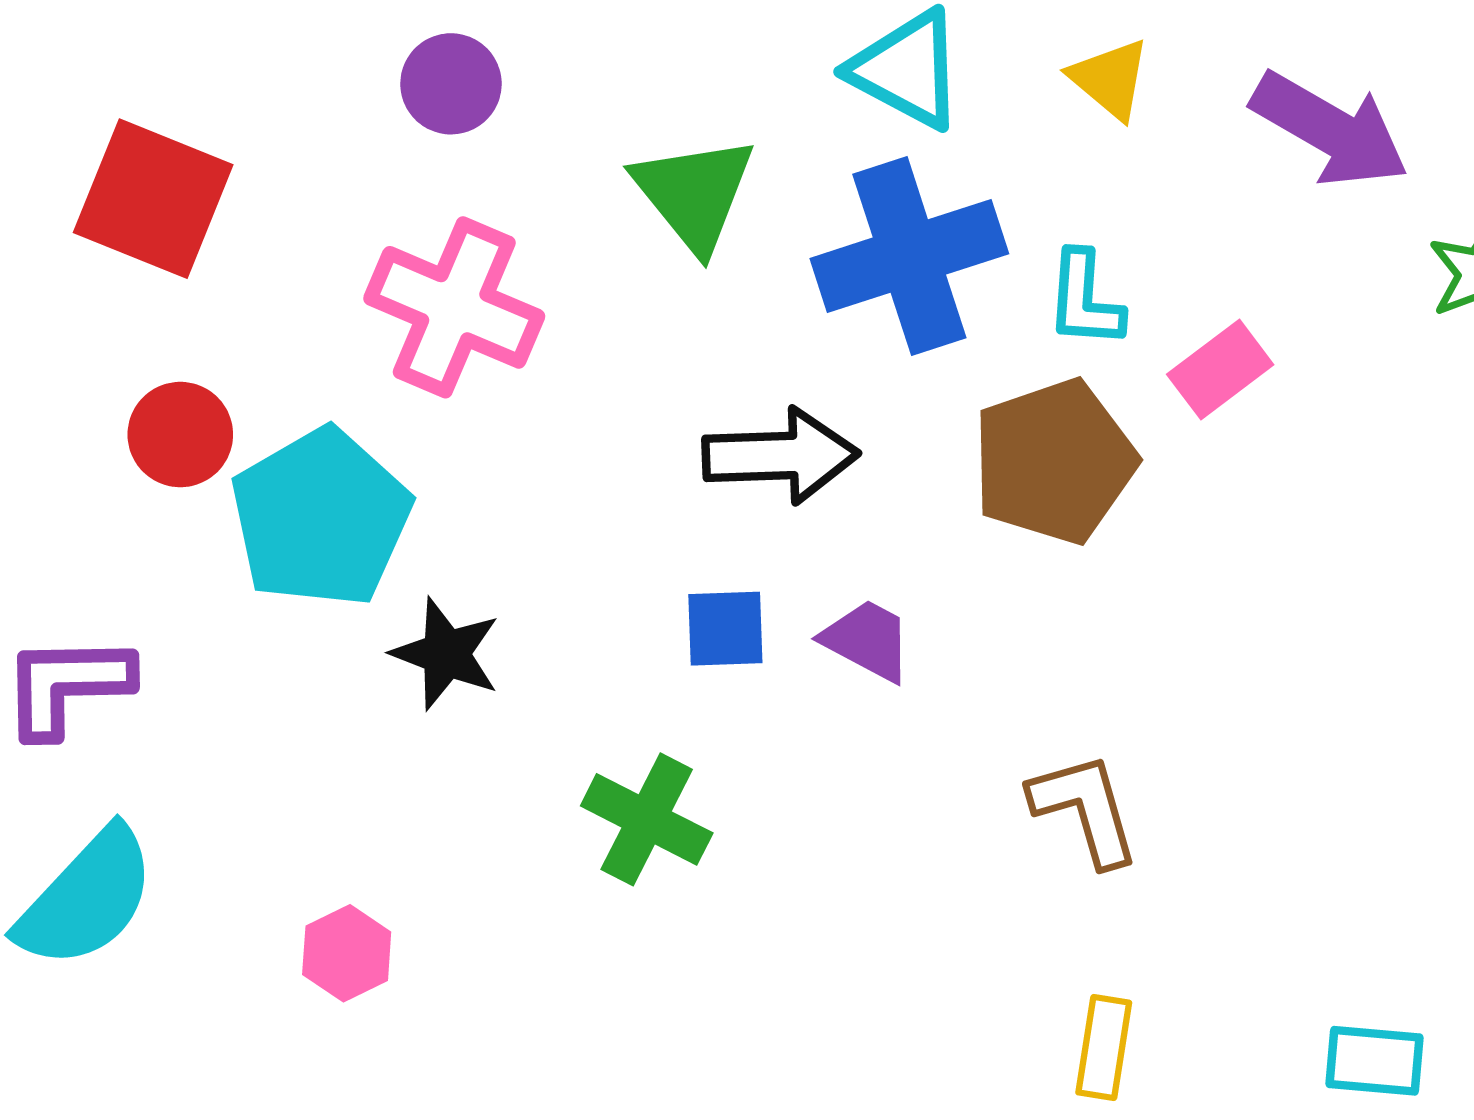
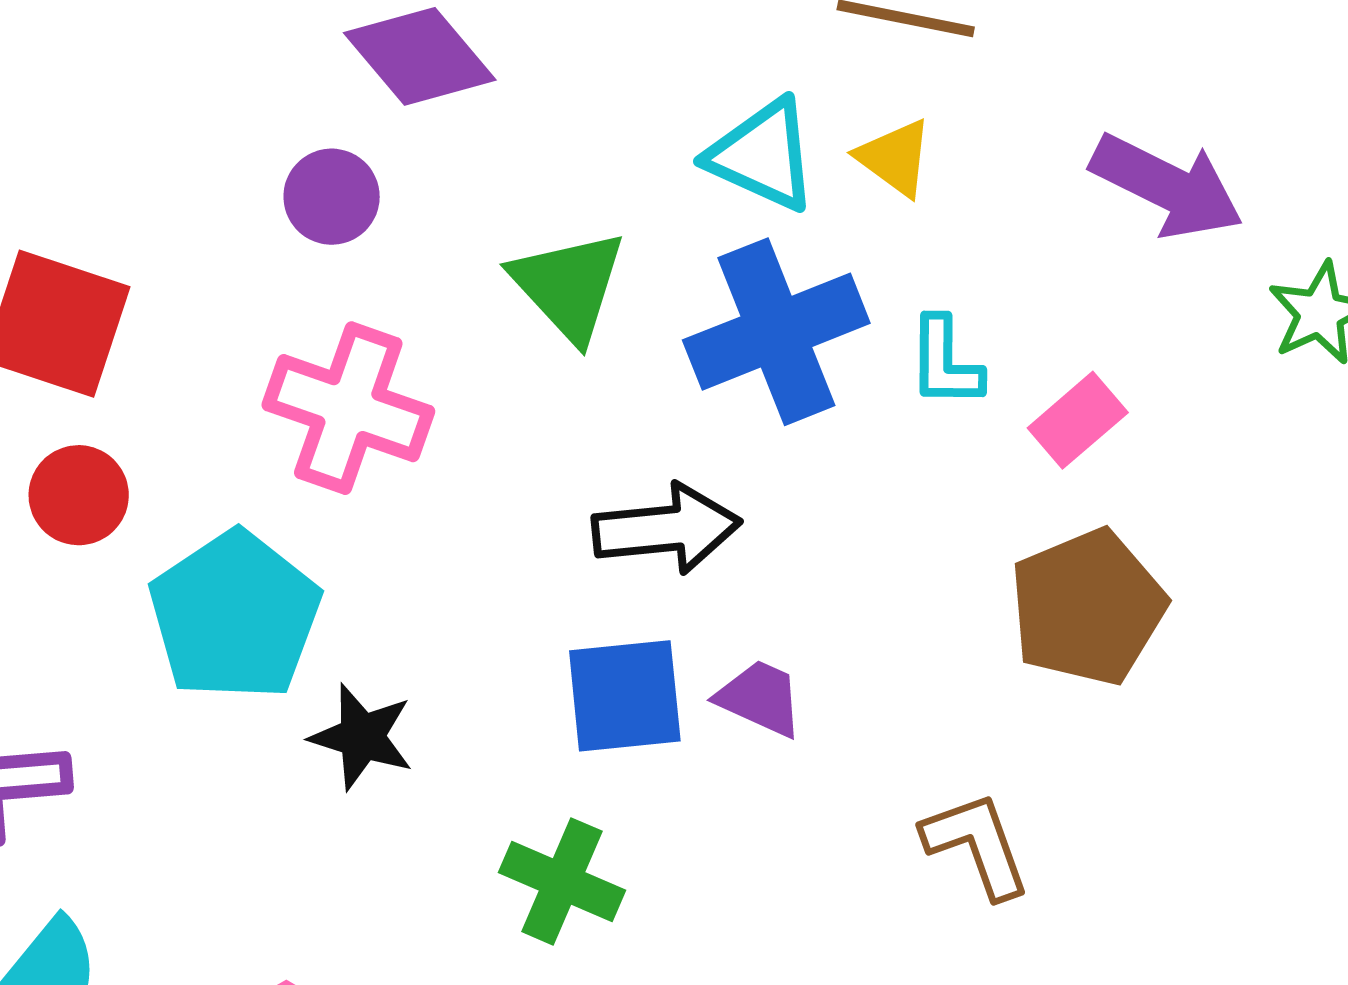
yellow triangle: (1110, 79) -> (895, 158), moved
red circle: (180, 435) -> (79, 495), moved
brown pentagon: (1054, 462) -> (1088, 607), moved
blue square: (725, 629) -> (625, 696), size x1.5

